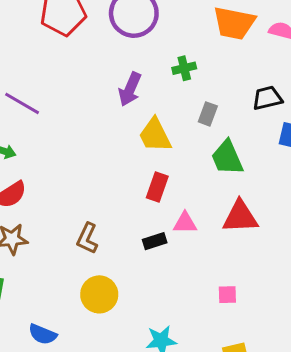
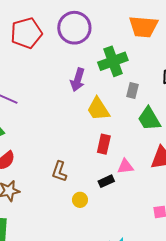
green cross: (184, 68) -> (113, 61), size x1.8
brown L-shape: (87, 238) -> (59, 172), moved
yellow circle: (99, 294) -> (80, 200), moved, size x0.6

